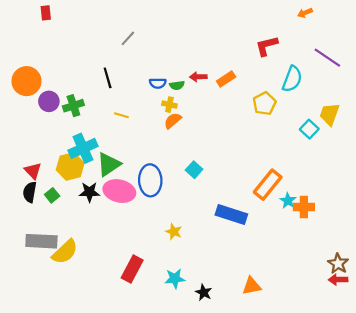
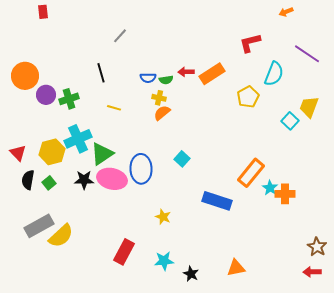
orange rectangle: (226, 79) -> (212, 74), size x1.4
yellow hexagon: (70, 166) -> (52, 152), moved
red triangle: (33, 171) -> (18, 153), moved
gray rectangle: (41, 241) -> (39, 226), turned -32
red arrow: (338, 280) -> (312, 272), moved

